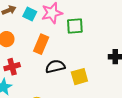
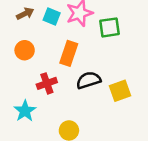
red cross: (12, 67) -> (47, 83), moved

